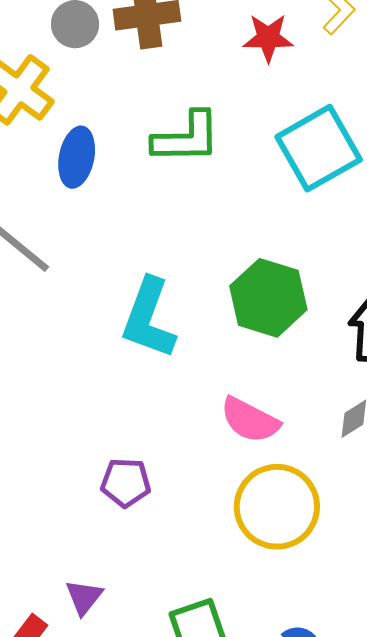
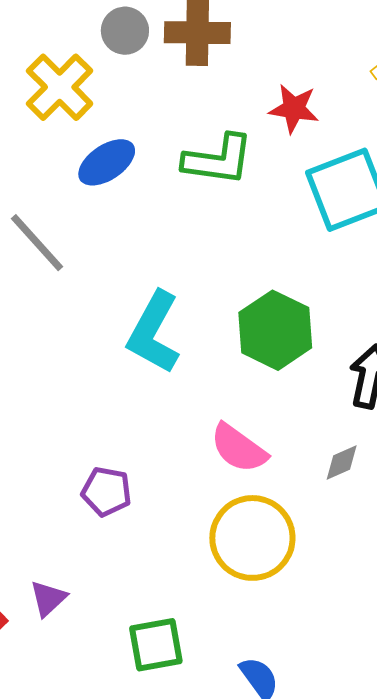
red star: (268, 38) -> (294, 109), moved
blue ellipse: (77, 157) -> (107, 162), turned 36

